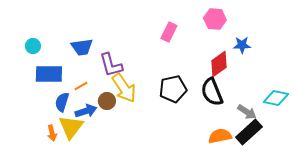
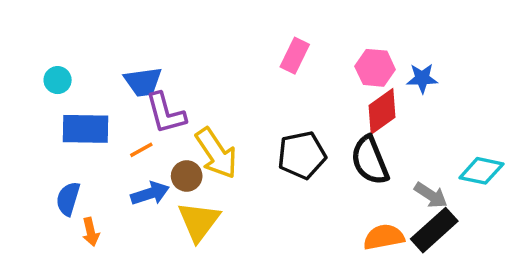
pink hexagon: (215, 19) -> (375, 68), moved
purple L-shape: (111, 65) -> (166, 113), moved
blue semicircle: (62, 102) -> (68, 199), moved
yellow triangle: (71, 127) -> (199, 221), moved

